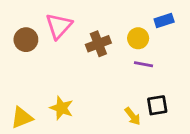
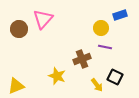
brown cross: (98, 44) -> (82, 59), moved
black square: (157, 105) -> (115, 77), turned 35
yellow star: (61, 108) -> (57, 76), moved

